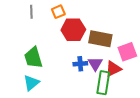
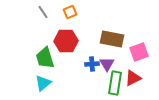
gray line: (31, 12) -> (43, 12), turned -32
red hexagon: (73, 30) -> (66, 41), moved
red triangle: (113, 69) -> (133, 78), moved

